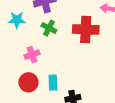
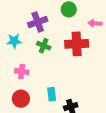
pink cross: (32, 55) -> (22, 71), moved, turned 32
red circle: (28, 82) -> (21, 99), moved

